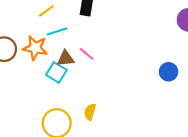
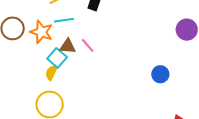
yellow semicircle: (90, 112) -> (51, 73), moved

